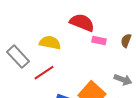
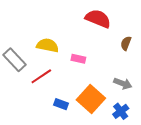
red semicircle: (82, 23) -> (98, 19), moved
pink rectangle: (99, 41) -> (78, 59), moved

